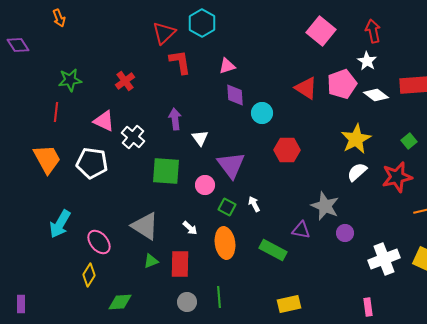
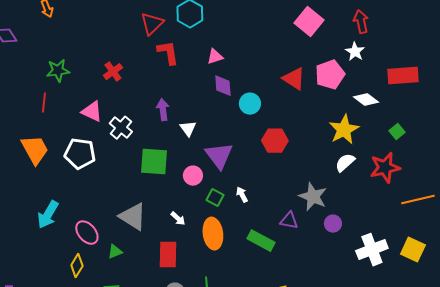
white diamond: (376, 95) -> (366, 100), moved
green triangle: (151, 261) -> (115, 252), moved

